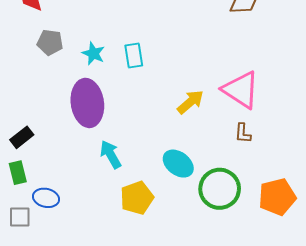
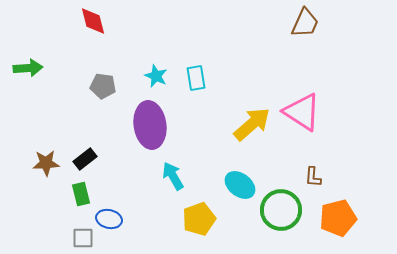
gray pentagon: (50, 42) -> (103, 86), moved
yellow arrow: (190, 102) -> (252, 124), size x1.4
brown L-shape: (243, 133) -> (313, 177), moved

